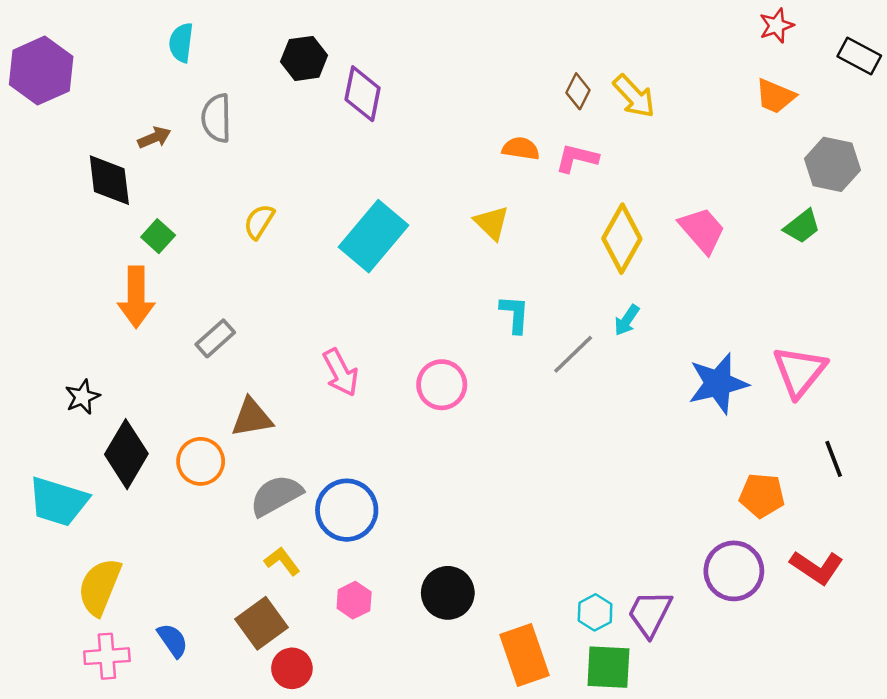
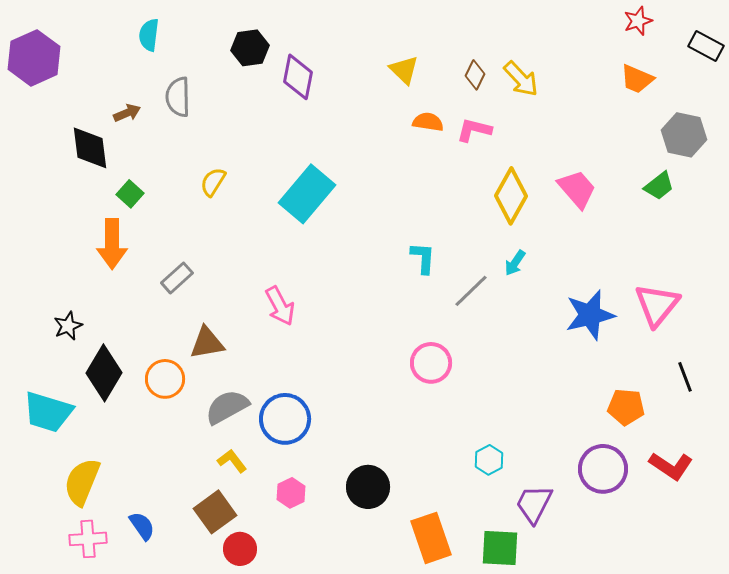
yellow triangle: (492, 223) -> (404, 70), moved
pink circle: (442, 385) -> (431, 363), moved
cyan hexagon: (595, 612) -> (489, 460), moved

